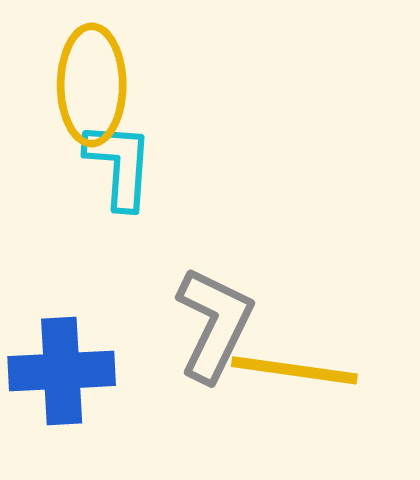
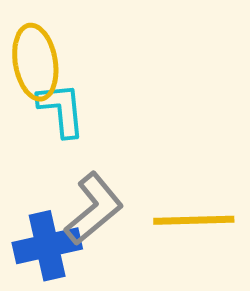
gray L-shape: (214, 324) -> (94, 209), moved, turned 34

